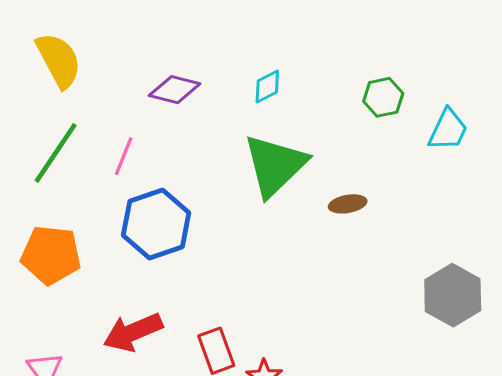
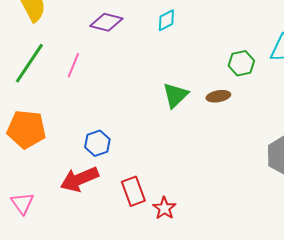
green hexagon: (383, 97) -> (241, 63), moved
green triangle: (275, 165) -> (175, 95), moved, size x0.6
blue hexagon: (156, 224) -> (97, 143), moved, size x0.6

